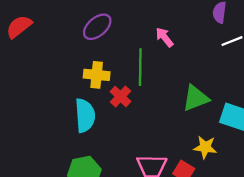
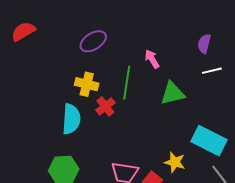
green triangle: (196, 98) -> (173, 93), moved

